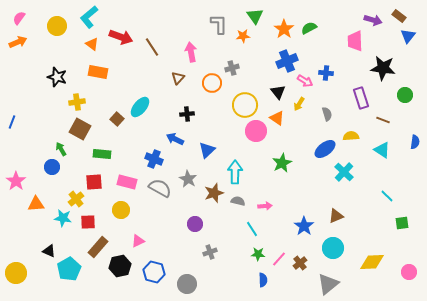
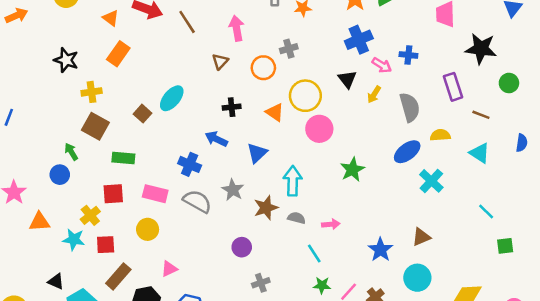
orange rectangle: (98, 72) -> (118, 54), turned -66
gray semicircle: (327, 114) -> (410, 107), size x1.6
orange triangle: (277, 118) -> (275, 112), moved

